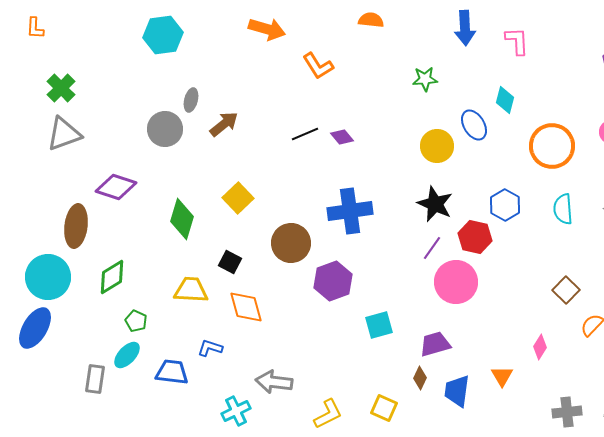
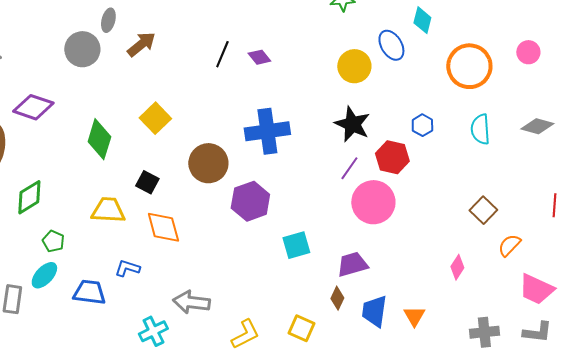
black line: (305, 134) -> (222, 54), turned -44
blue hexagon: (505, 205) -> (422, 125), size x0.7
orange triangle: (502, 376) -> (414, 316), moved

